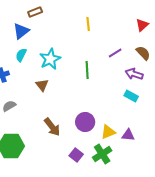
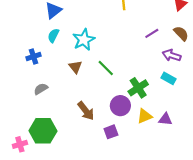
green line: (87, 70) -> (106, 68), moved, turned -42
green cross: (102, 154) -> (138, 88), moved
purple square: (76, 155) -> (111, 132), moved, turned 32

